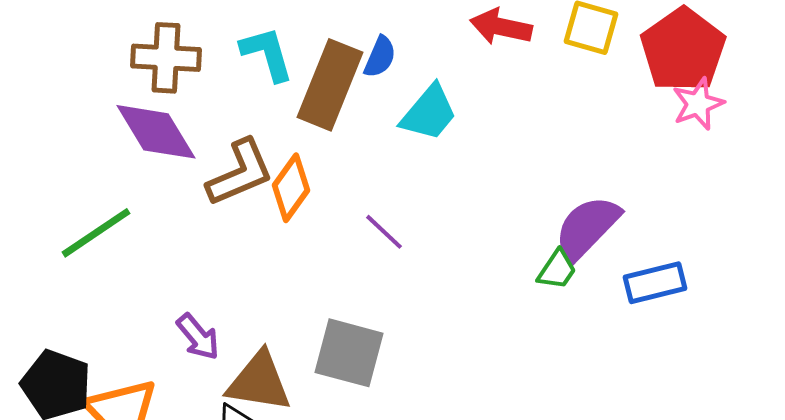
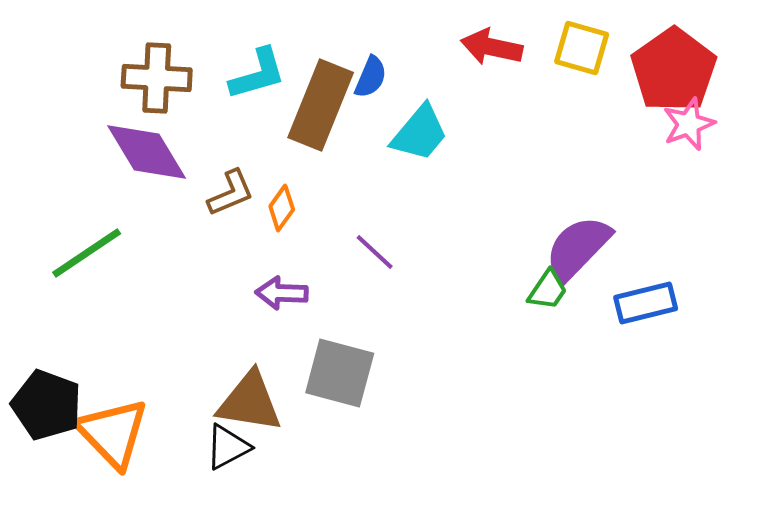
cyan L-shape: (267, 54) -> (258, 74), turned 90
brown L-shape: (240, 173) -> (231, 193), size x0.7
orange diamond: (291, 188) -> (282, 208), size x0.7
purple arrow: (198, 337) -> (282, 293), moved, turned 132

